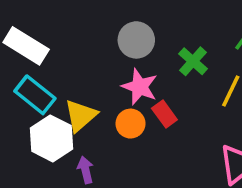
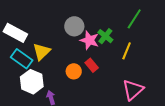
pink star: (140, 87) -> (89, 40), moved
yellow triangle: (81, 116) -> (42, 52), moved

